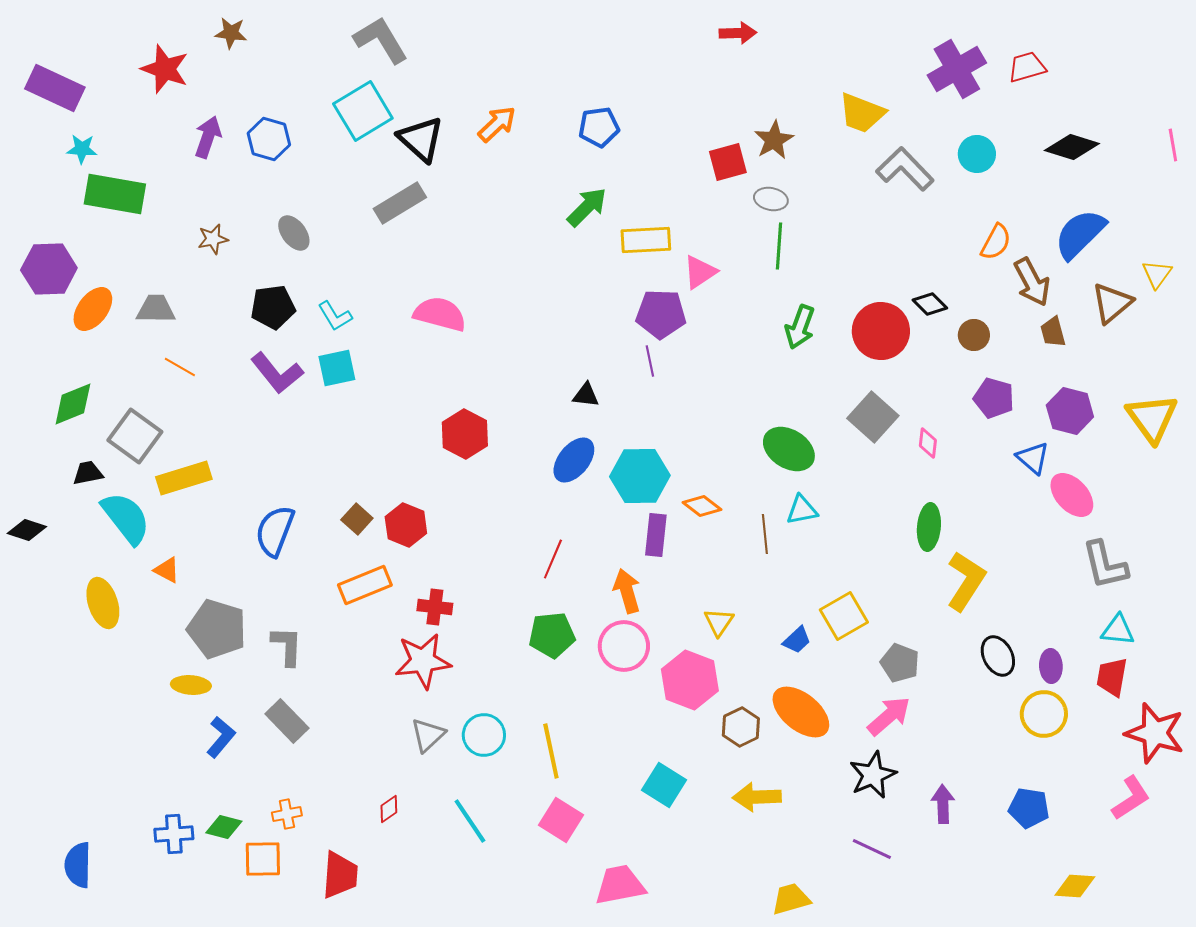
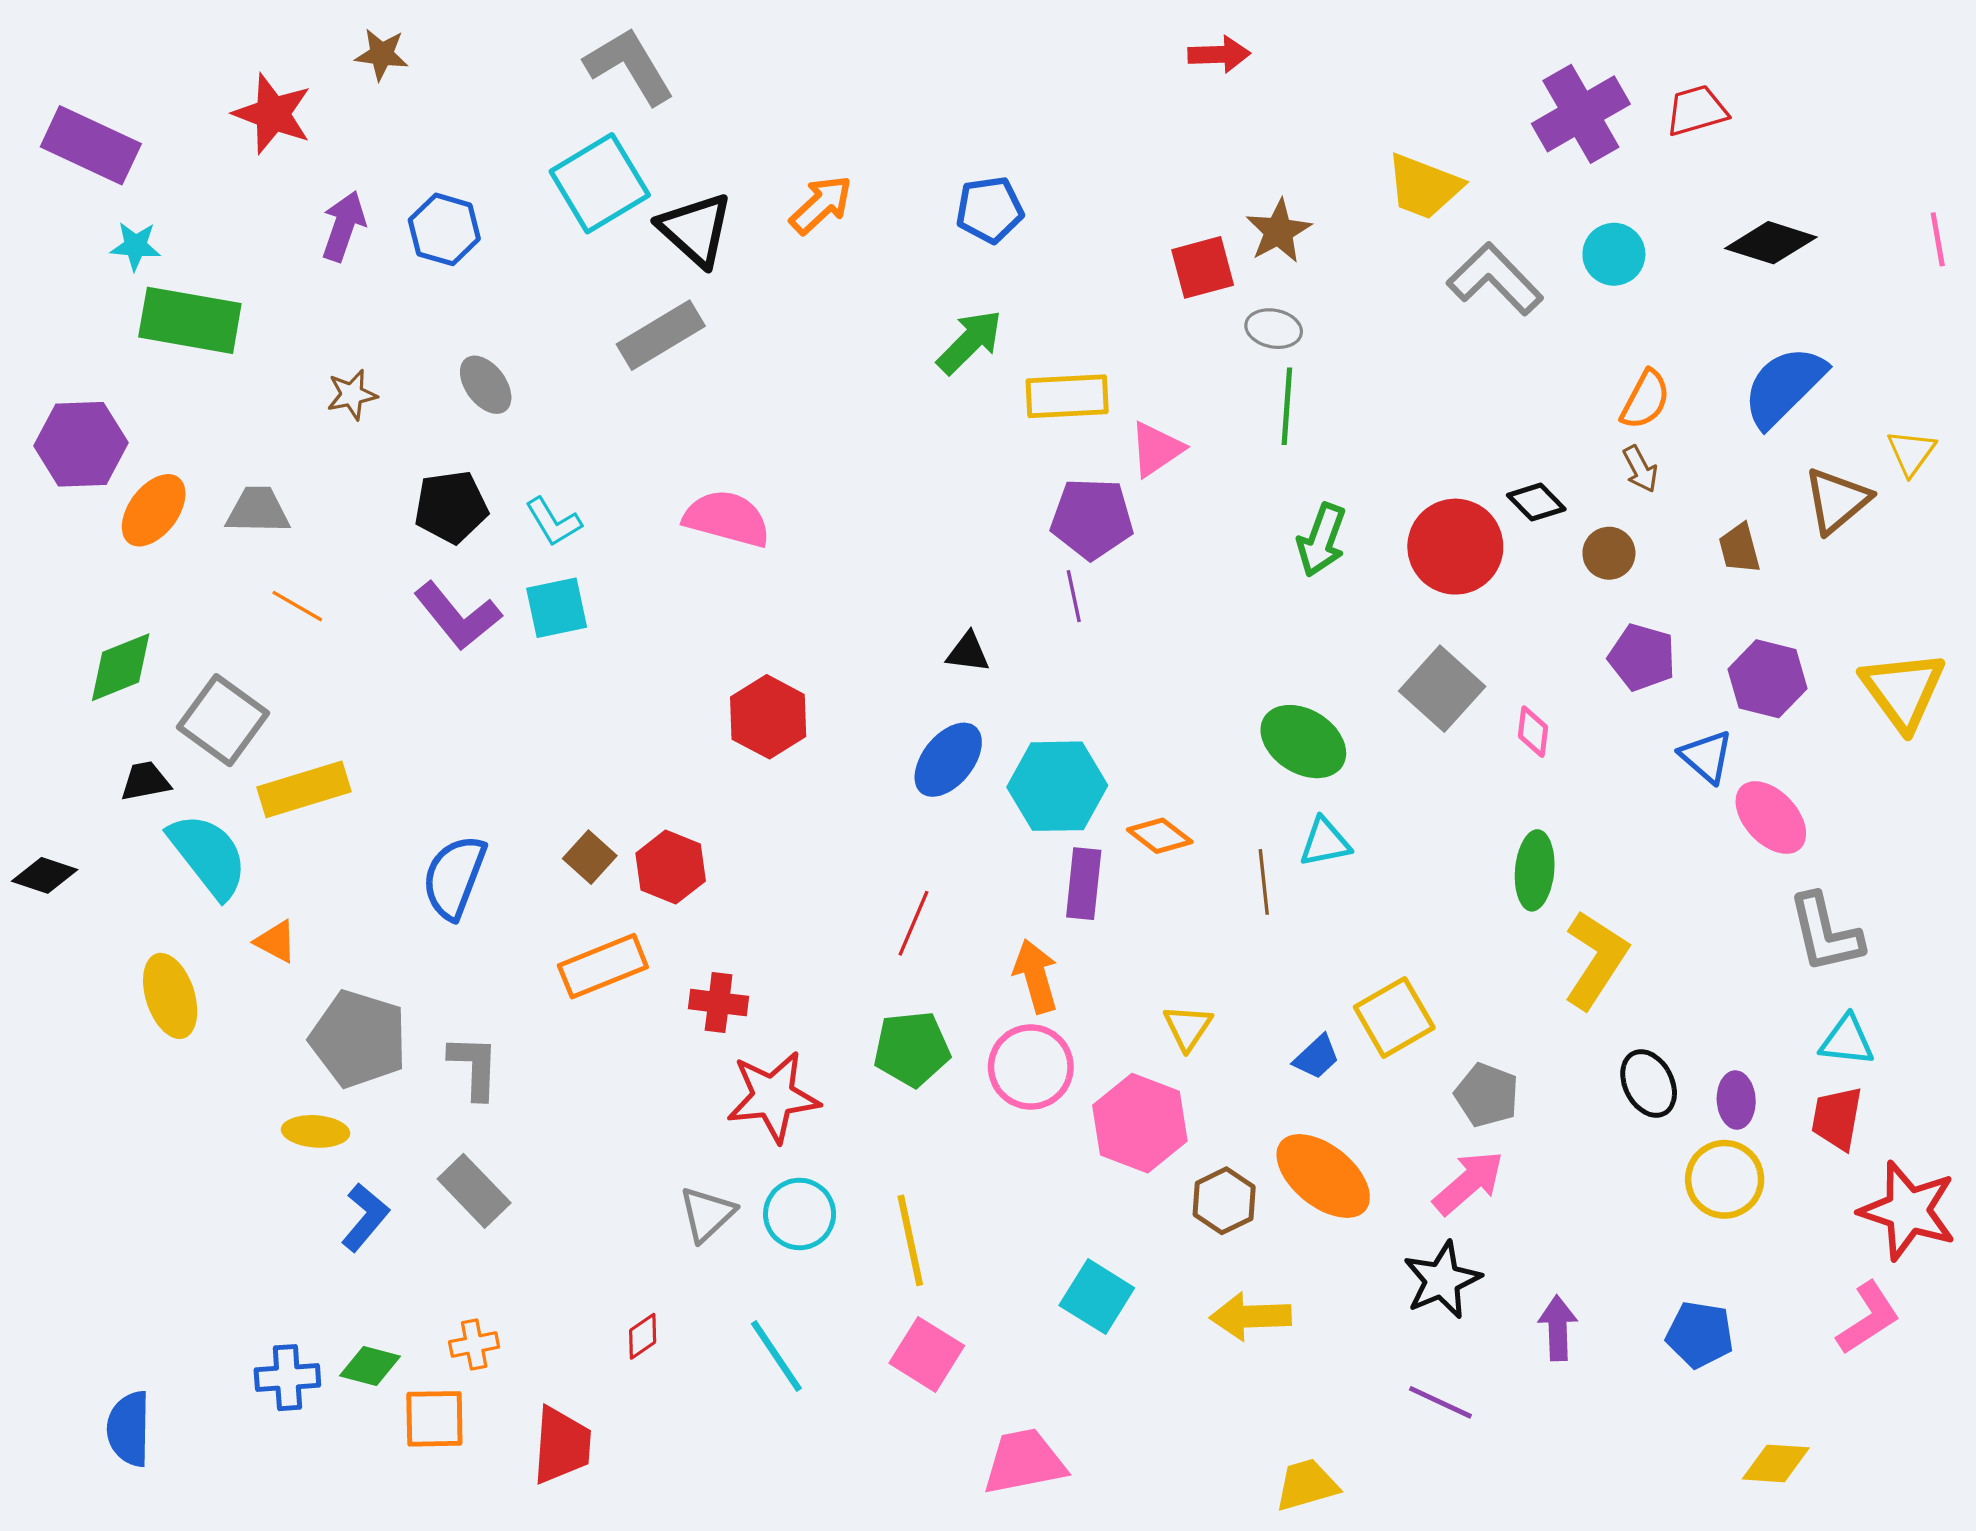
brown arrow: (1032, 282) -> (1640, 469), moved, size x0.6
red star: (423, 661) -> (773, 1097), moved

